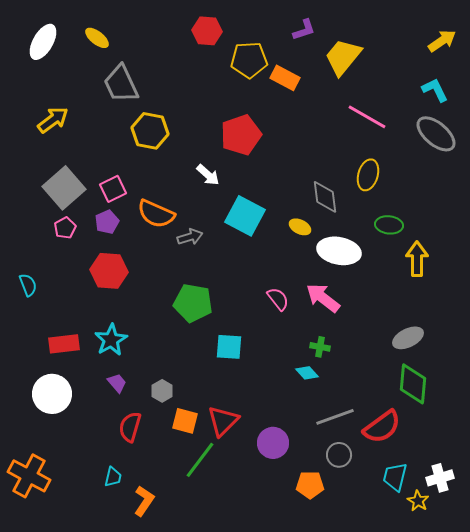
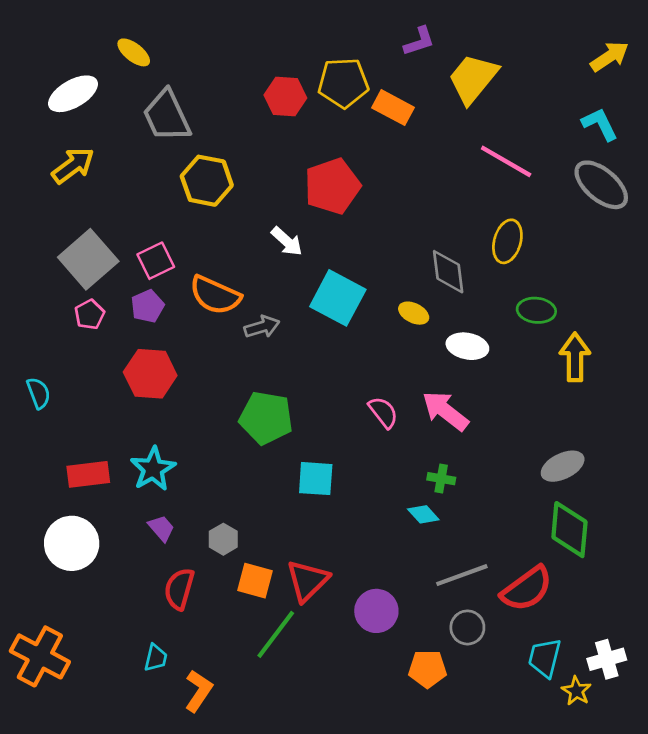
red hexagon: (207, 31) -> (285, 97), moved
white ellipse: (43, 42) -> (73, 94), moved, turned 30
white ellipse: (339, 251) -> (467, 346), size x0.7

